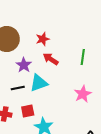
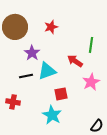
red arrow: (51, 59) -> (75, 61), moved
red square: (28, 111) -> (61, 94), moved

